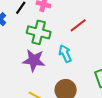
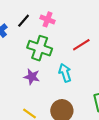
purple star: (34, 60) -> (32, 77), size x0.7

